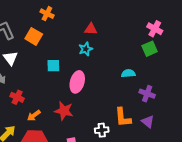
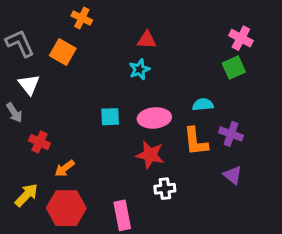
cyan square: (53, 66) -> (110, 117), moved
pink ellipse: (77, 82) -> (154, 118), moved, turned 70
red star: (64, 111) -> (150, 155), moved
orange L-shape: (123, 117) -> (196, 141), moved

